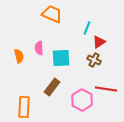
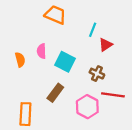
cyan square: (61, 58) -> (65, 62), turned 30
brown cross: (94, 60) -> (97, 74), moved

